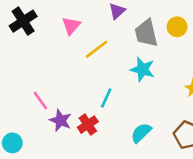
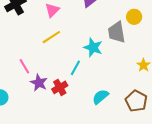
gray trapezoid: (146, 33) -> (117, 32), moved
yellow line: (97, 49) -> (51, 37), moved
cyan star: (143, 69) -> (93, 47), moved

